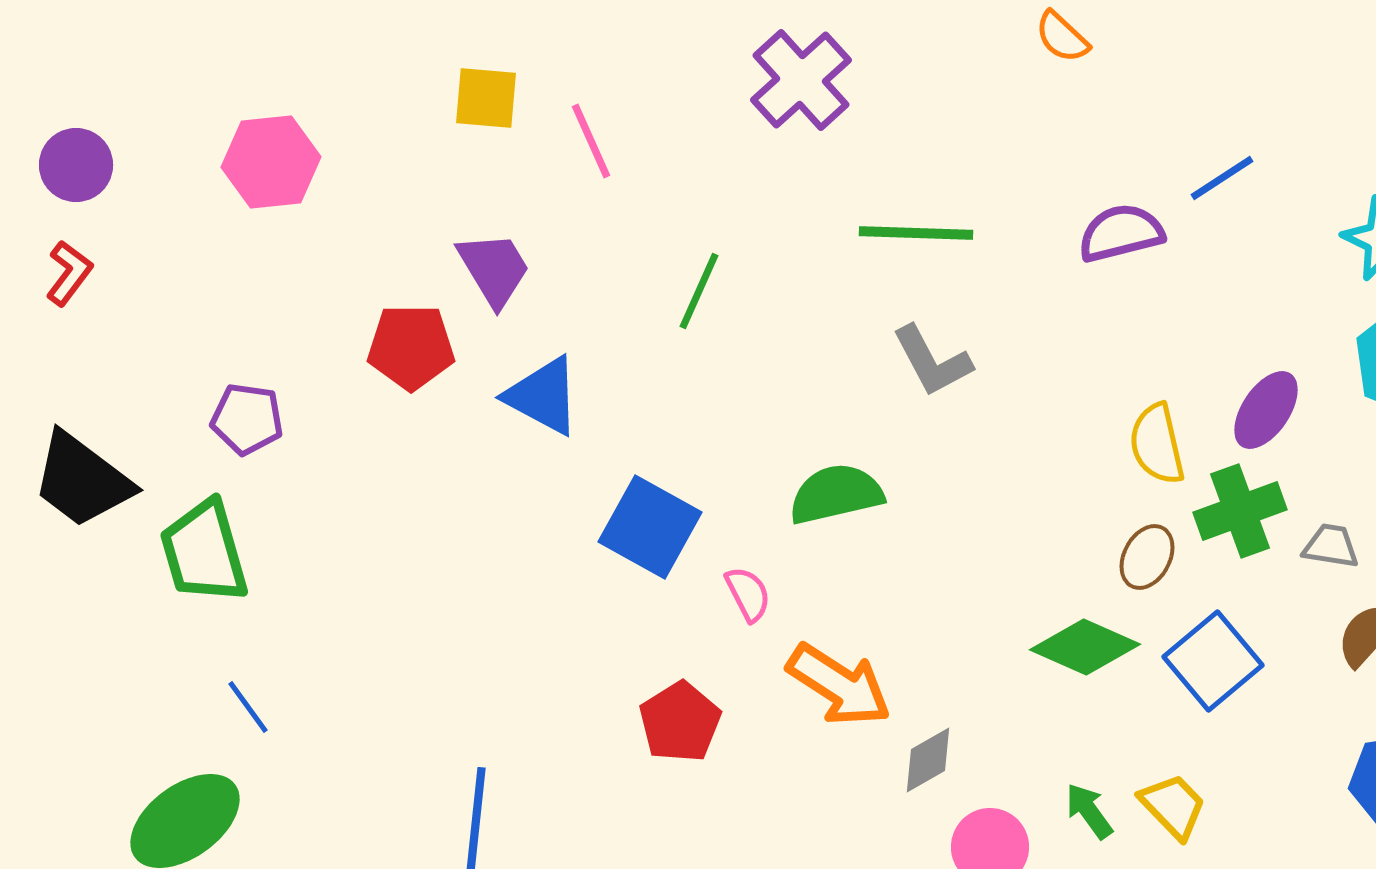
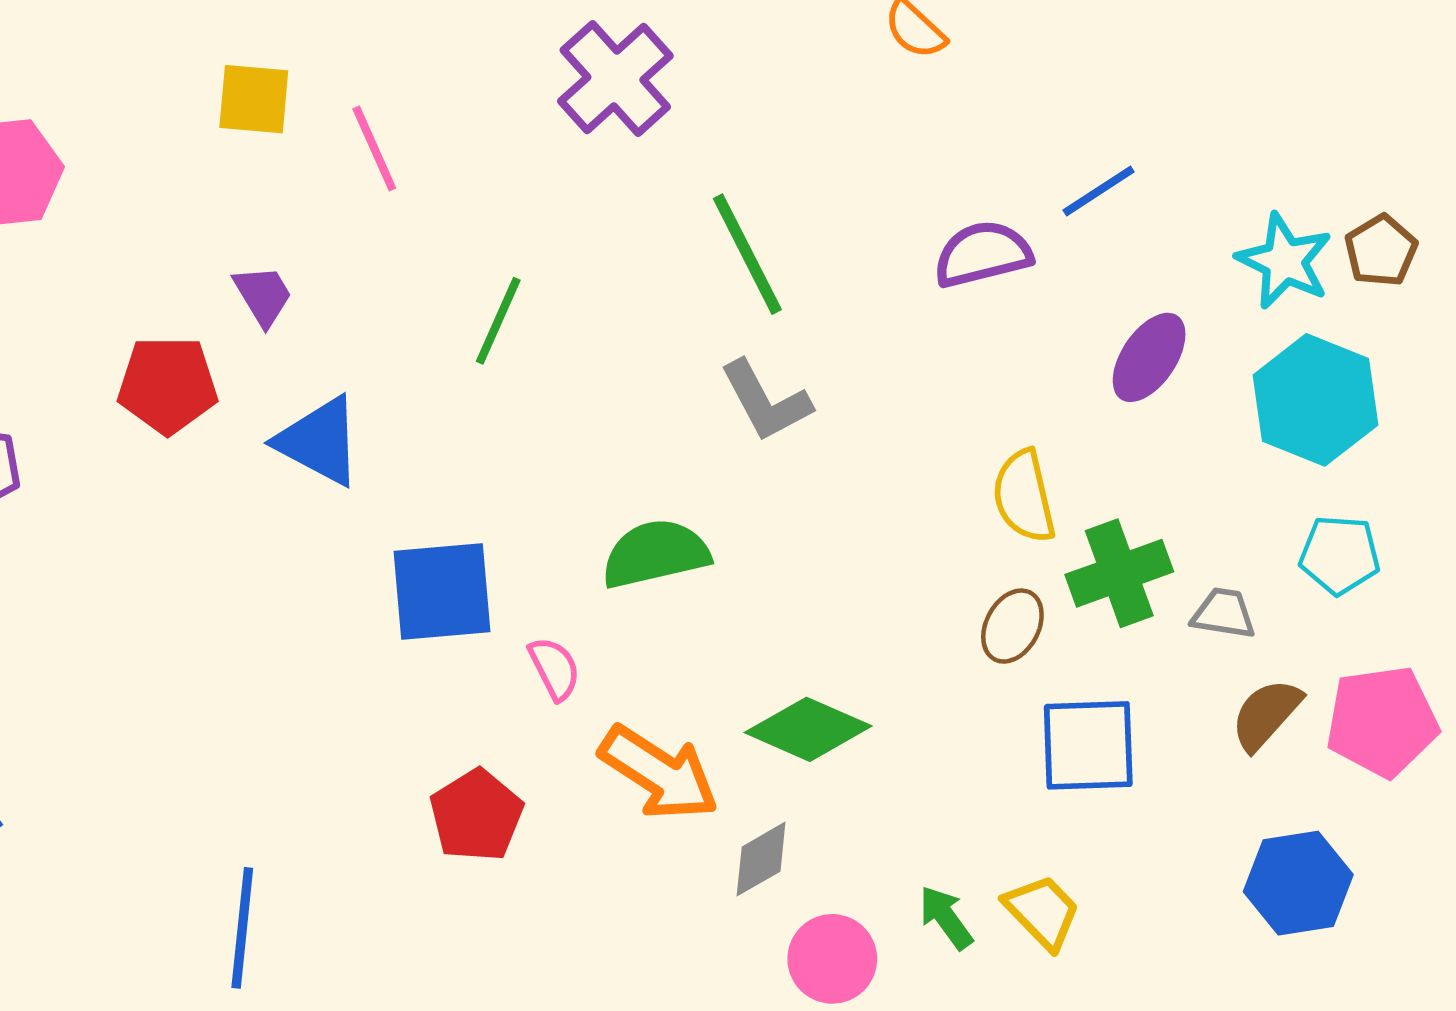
green line: (916, 233) -> (747, 254), turned 61
purple trapezoid: (494, 269) -> (263, 295), size x0.7
purple ellipse: (1266, 410) -> (1149, 357), moved
blue square: (650, 527) -> (442, 592), turned -34
green diamond: (1085, 647) -> (808, 729), moved
blue square: (1213, 661) -> (1088, 745), turned 38

